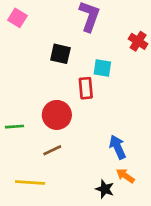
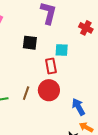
red circle: (57, 115) -> (49, 90), moved
brown line: (52, 150) -> (26, 93), moved, turned -40

